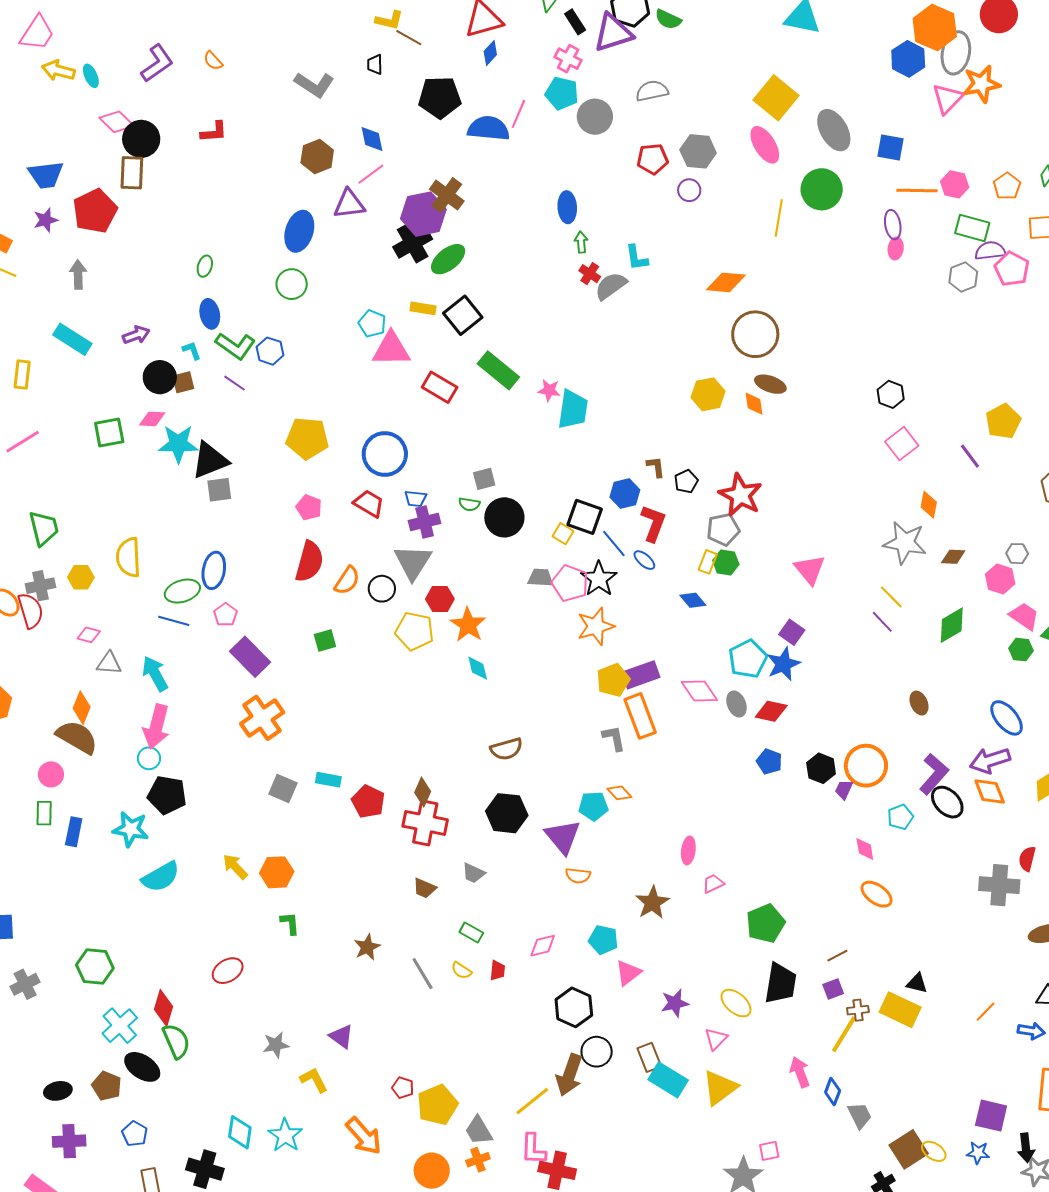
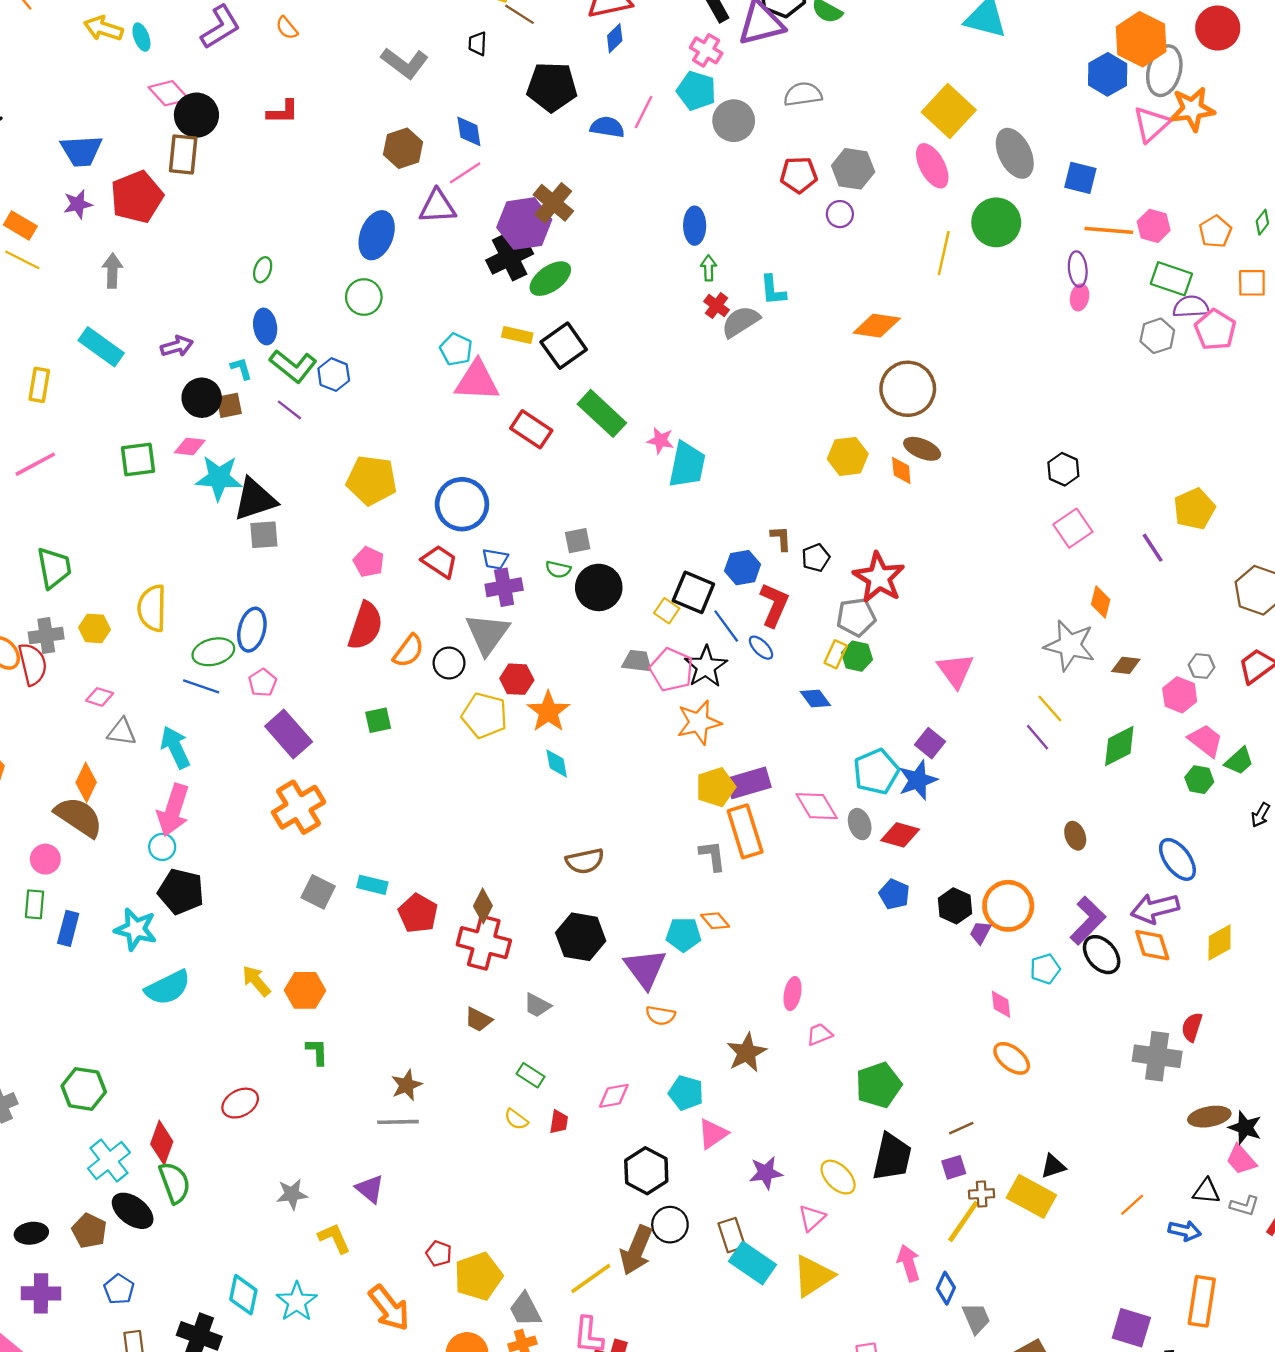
blue semicircle: (488, 128) -> (607, 127), size x0.7
gray line: (423, 974) -> (398, 1122), moved, turned -64
black triangle: (917, 983) -> (1053, 1166), turned -35

